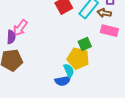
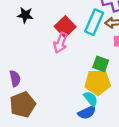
pink arrow: (20, 28) -> (61, 43), moved
green square: (85, 44) -> (101, 64), turned -32

